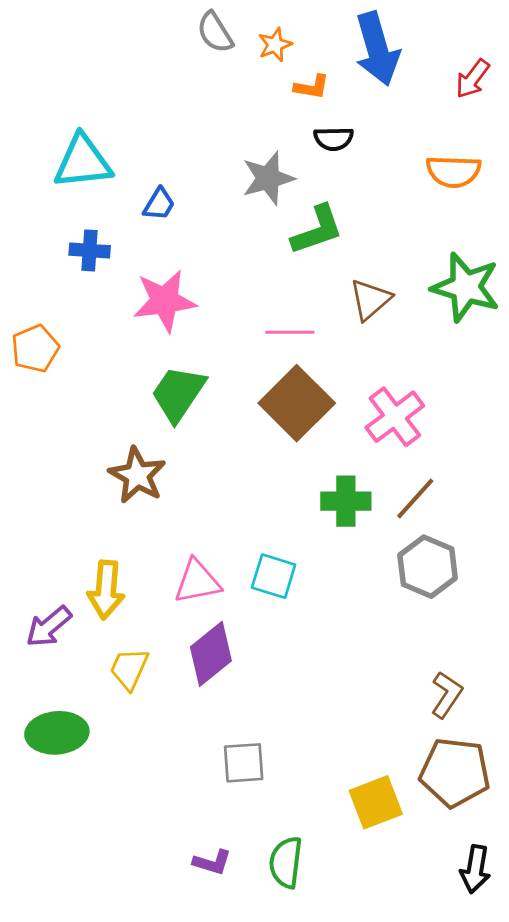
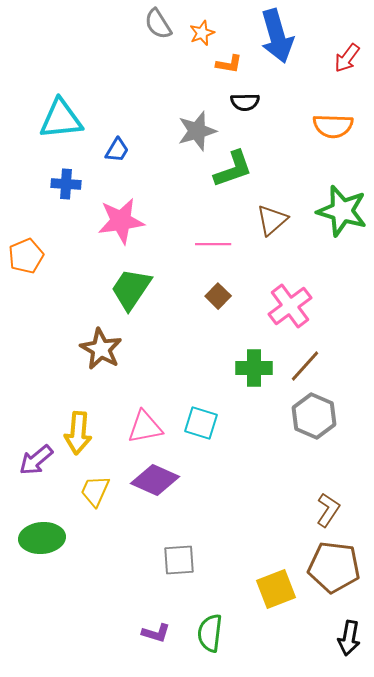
brown square: (297, 403) -> (218, 296), size x0.5
purple diamond: (211, 654) -> (155, 480), turned 63

